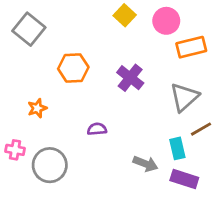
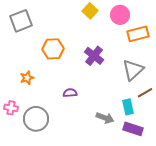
gray square: (29, 29) -> (21, 21), turned 30

